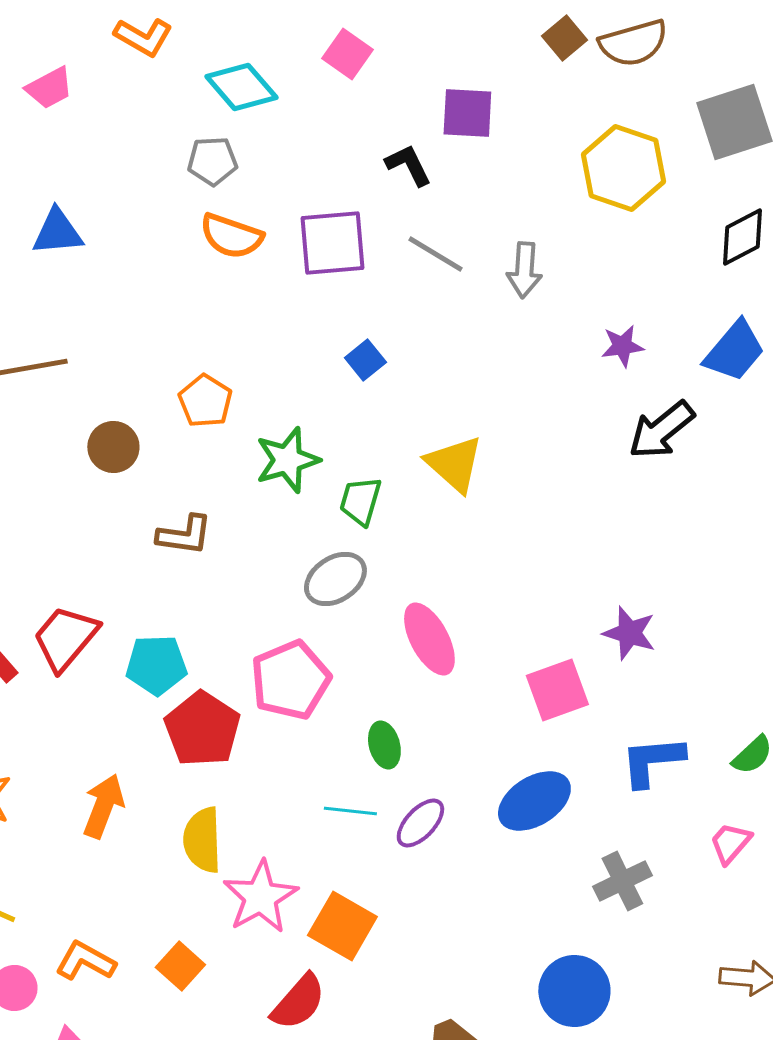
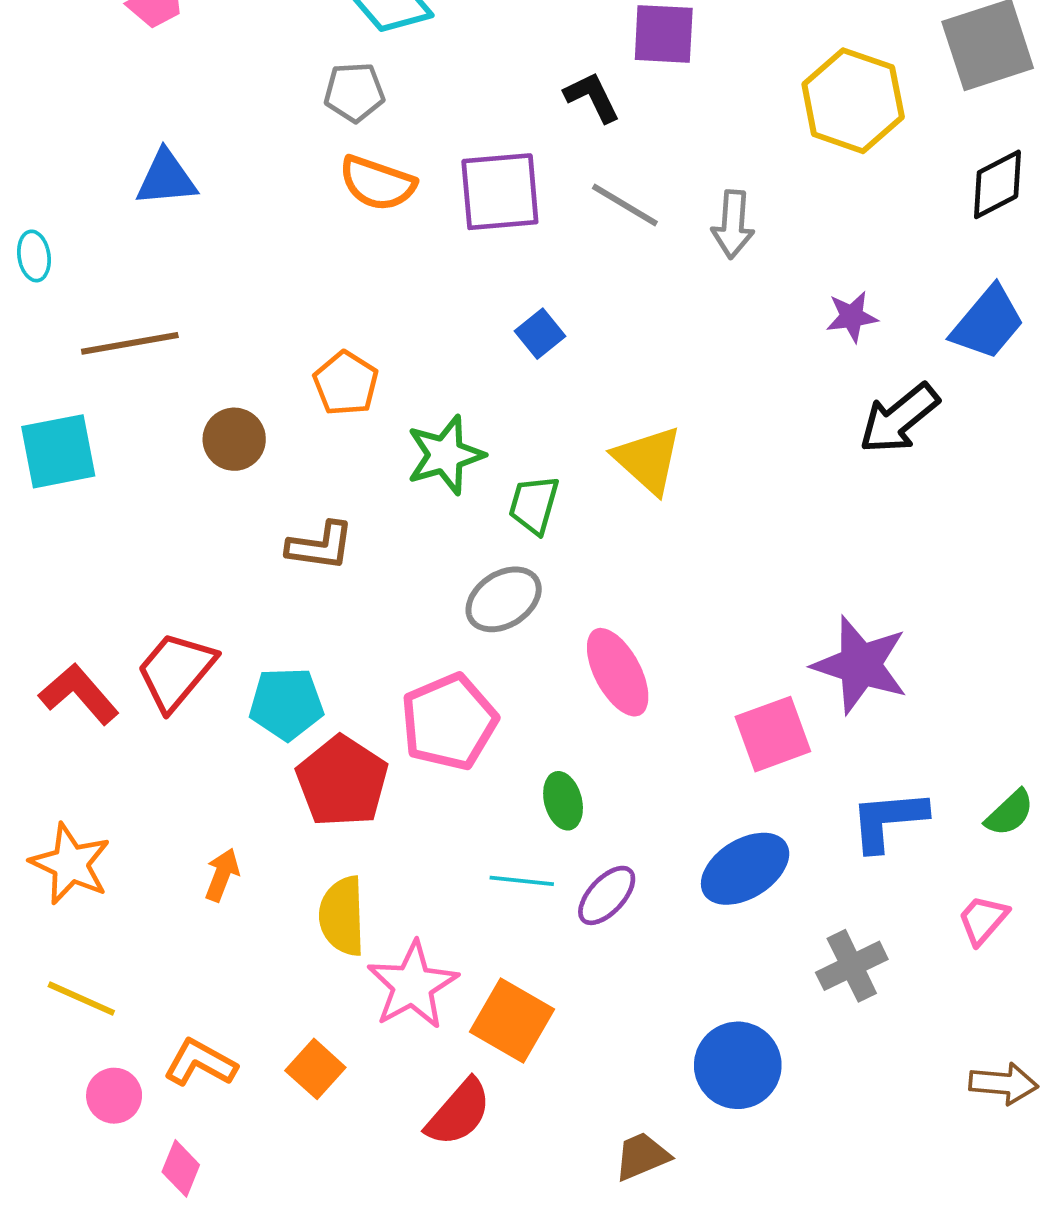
purple star: (629, 633) -> (860, 665), size x1.5
orange arrow: (103, 806) -> (222, 875), size x0.7
blue circle: (574, 991) -> (738, 1065), moved

